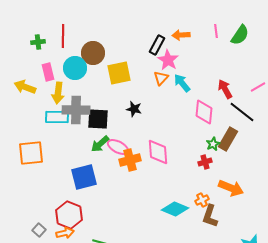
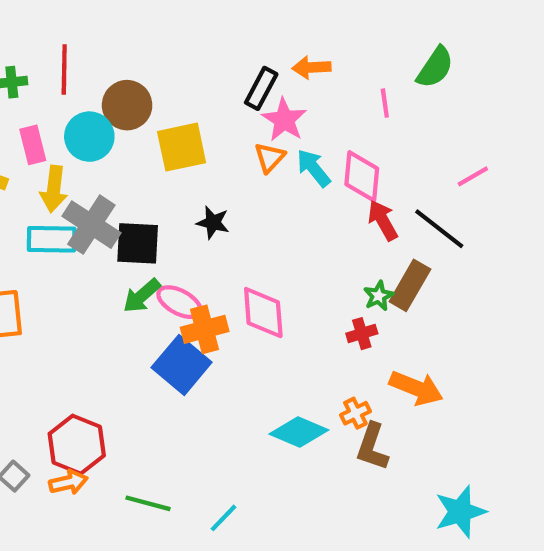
pink line: (216, 31) -> (385, 103), moved
red arrow: (225, 89) -> (383, 220), moved
gray cross: (76, 110) -> (91, 225), turned 32
pink diamond: (204, 112) -> (362, 176), moved
blue square: (84, 177) -> (182, 365), moved, turned -36

